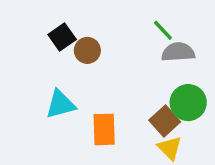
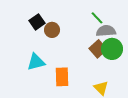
green circle: (188, 103) -> (112, 49), moved
brown square: (165, 121) -> (98, 49), moved

